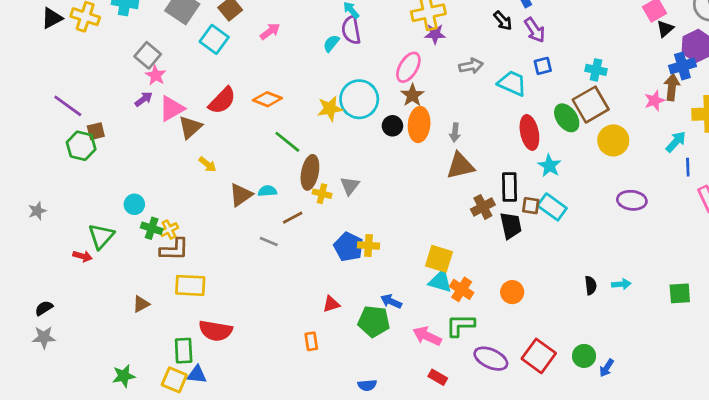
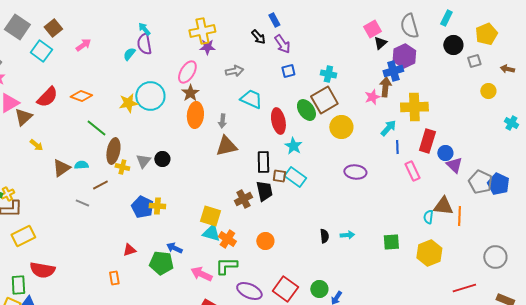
cyan trapezoid: (512, 83) -> (251, 99), moved
black circle: (392, 126) -> (162, 159), moved
brown cross: (483, 207) -> (243, 199), moved
yellow rectangle: (190, 285) -> (23, 236), turned -30

